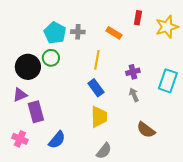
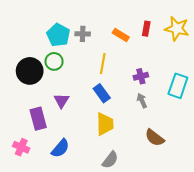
red rectangle: (138, 18) -> (146, 29), moved
yellow star: (167, 27) -> (177, 29), turned 30
purple triangle: (20, 95) -> (61, 101), moved, turned -35

